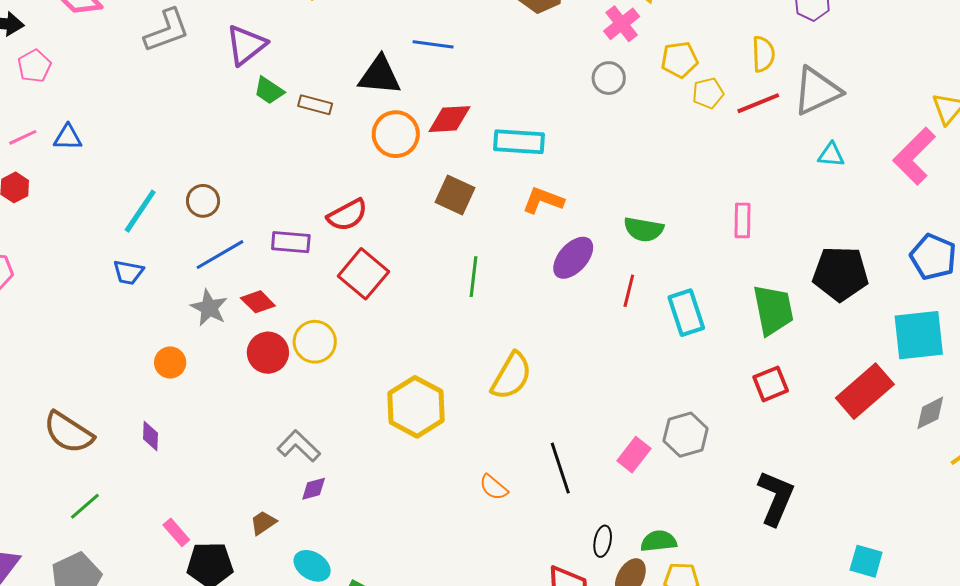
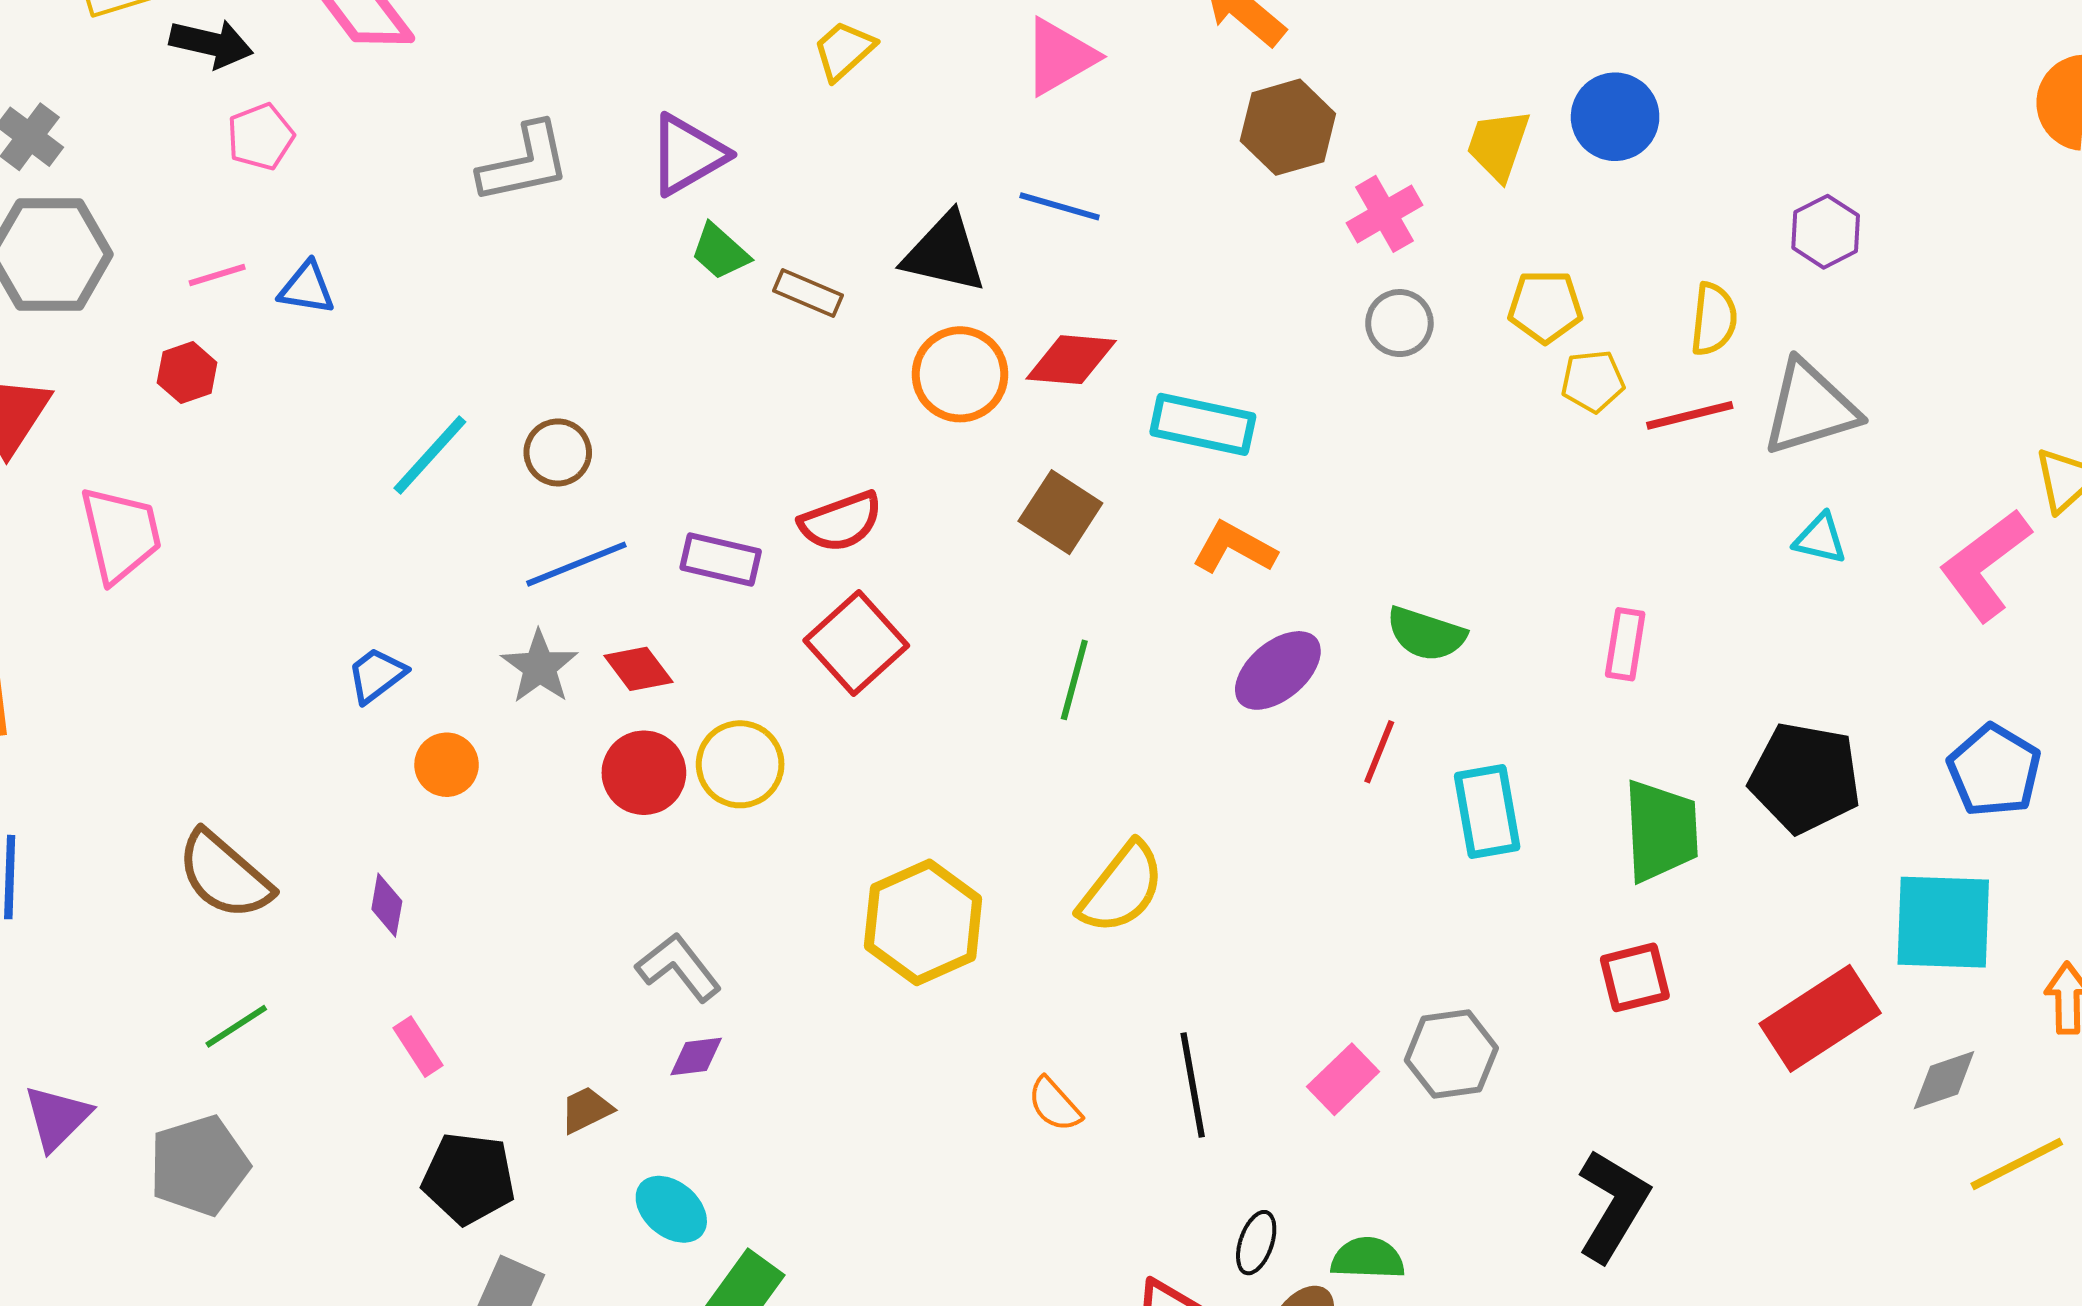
pink cross: (622, 24) -> (1385, 214), moved
gray L-shape: (167, 31) -> (524, 163), moved
blue trapezoid: (128, 272) -> (377, 675), moved, turned 124
pink rectangle: (176, 532) -> (418, 1047), moved

